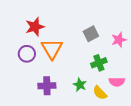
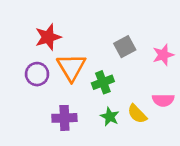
green cross: (99, 63) -> (103, 82), moved
pink semicircle: (117, 82) -> (163, 100), moved
yellow semicircle: (100, 93) -> (137, 114), moved

